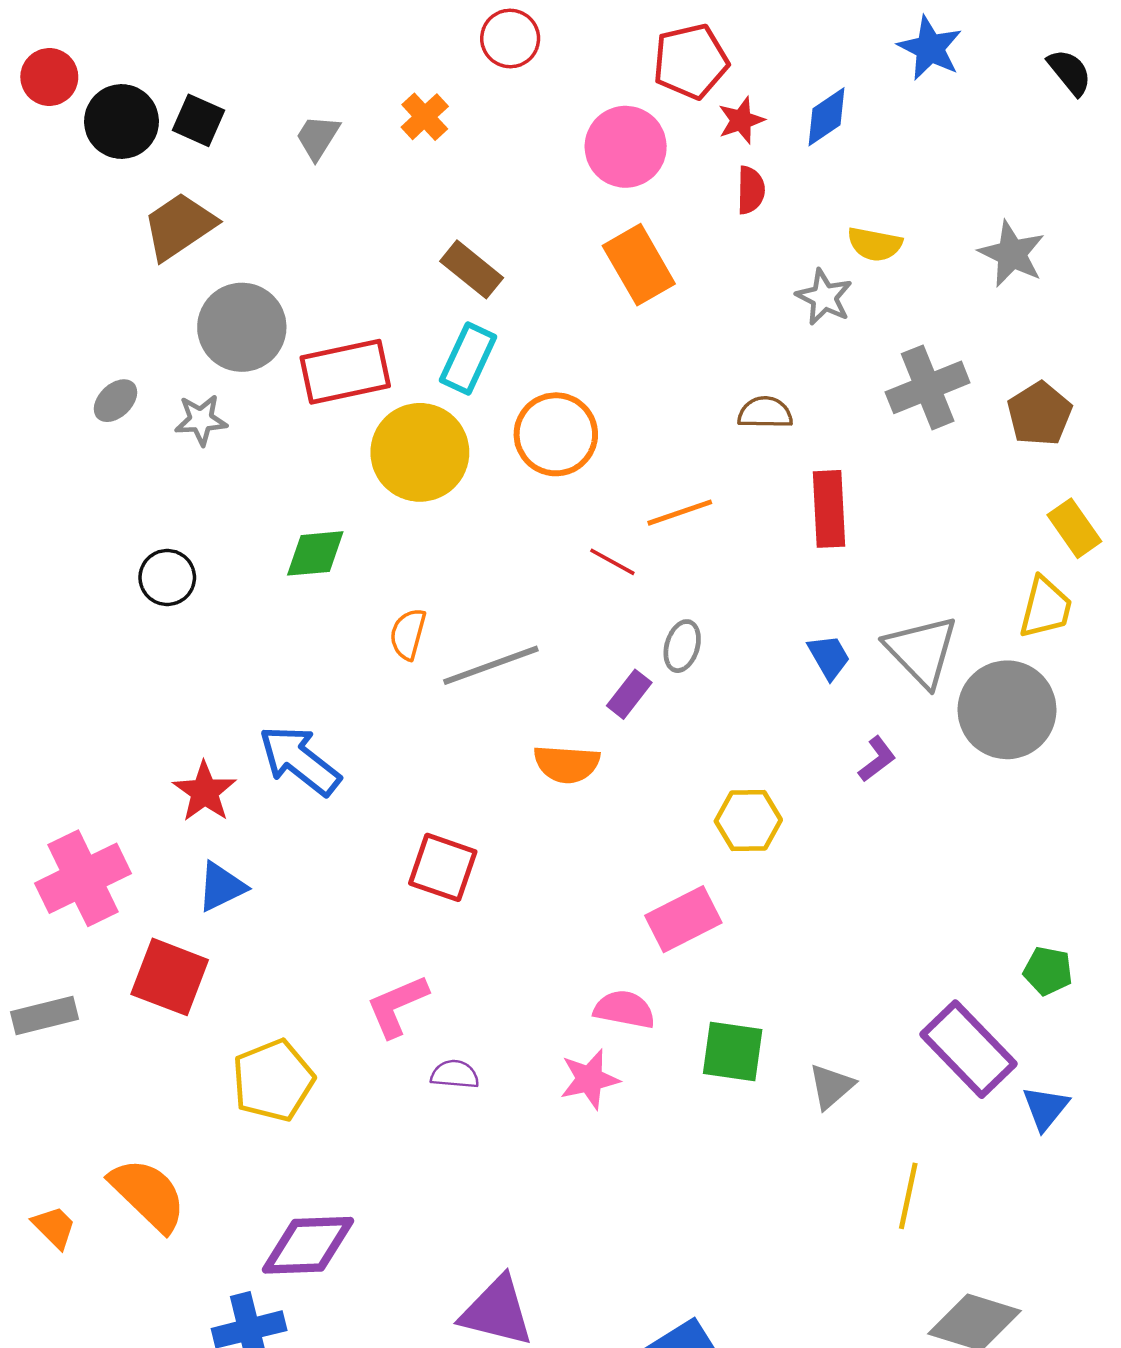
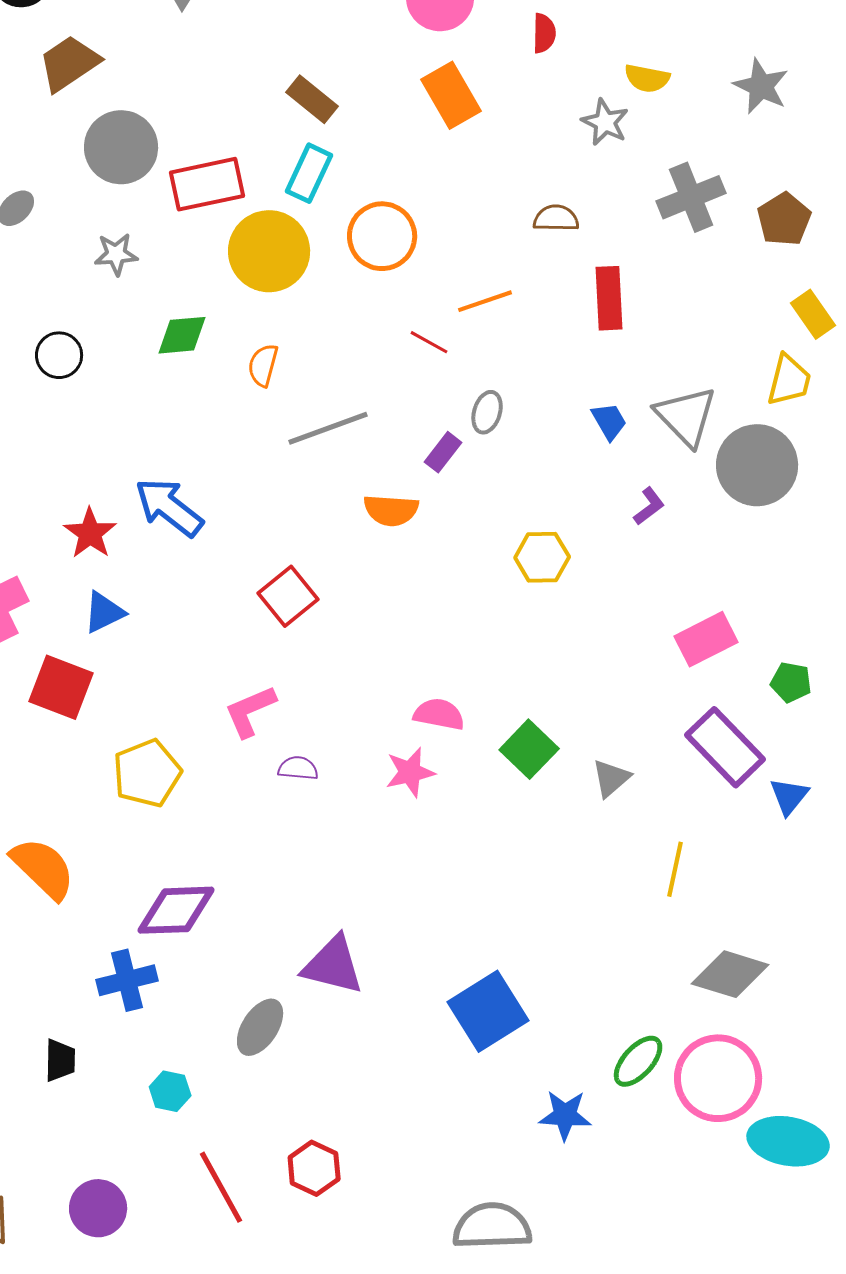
gray star: (201, 420) -> (116, 254), moved
orange semicircle: (408, 634) -> (263, 365), moved
red square: (443, 867) -> (288, 596), turned 32
pink rectangle: (683, 919) -> (706, 639), moved
green square: (733, 1052) -> (529, 749), turned 36

